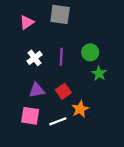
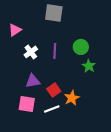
pink triangle: (27, 22) -> (15, 30), moved
red square: (63, 91) -> (54, 90), moved

